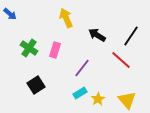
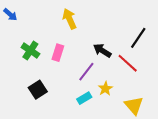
black arrow: (97, 35) -> (102, 51), moved
yellow star: (98, 99) -> (105, 89), moved

